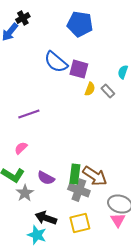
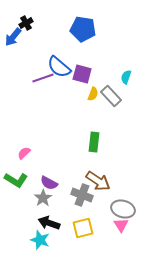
gray rectangle: (108, 91) -> (111, 96), size x1.5
purple line: (29, 114) -> (43, 78), moved
green rectangle: (75, 174) -> (94, 142), moved
gray star: (25, 193) -> (43, 198), moved

